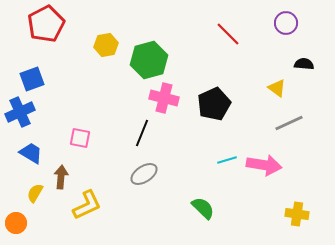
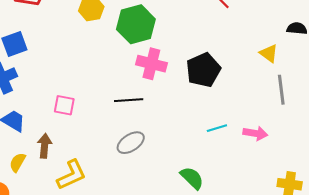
gray line: (289, 123) -> (281, 90), turned -72
black line: (142, 133) -> (129, 100), turned 64
pink arrow: (264, 165) -> (255, 133), size x0.7

